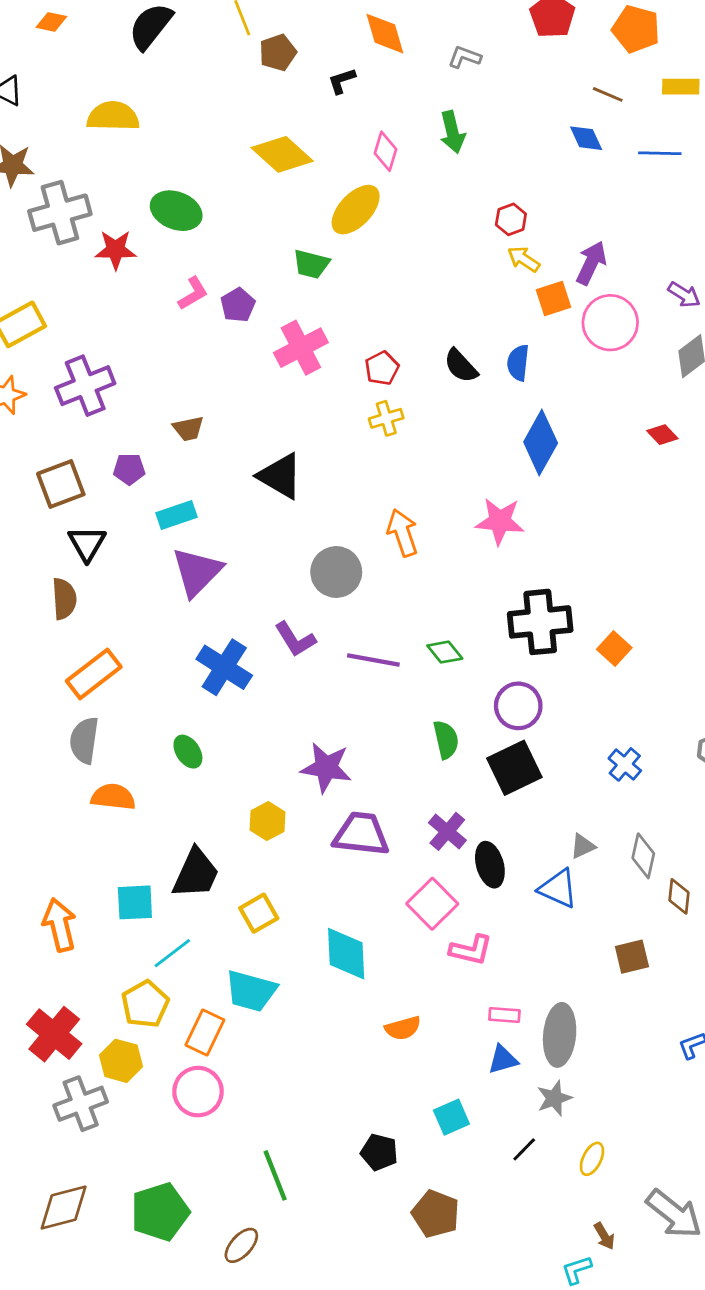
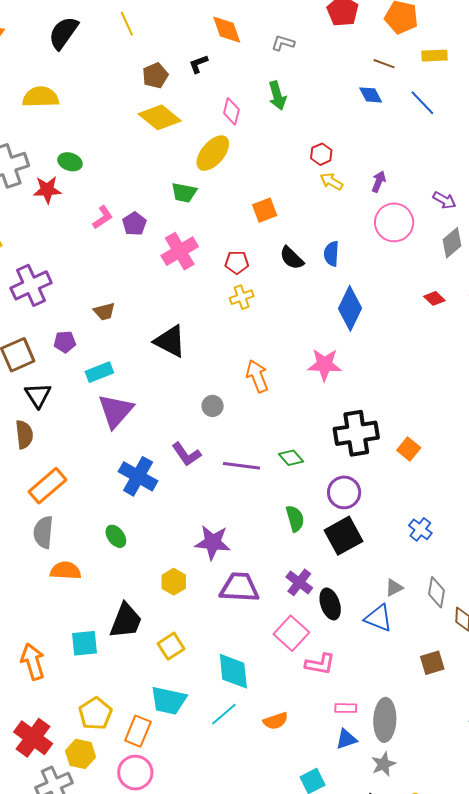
brown pentagon: (278, 53) -> (155, 76), moved
blue line: (660, 153) -> (422, 103), turned 48
green ellipse: (176, 211) -> (70, 162), moved, size x0.7
purple arrow: (591, 263) -> (379, 182), size x0.7
orange square: (554, 298) -> (265, 210), moved
red pentagon: (382, 368) -> (237, 262), turned 30
gray circle: (336, 572) -> (213, 406), size x0.6
cyan line: (172, 953) -> (224, 714), moved

